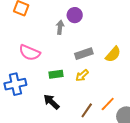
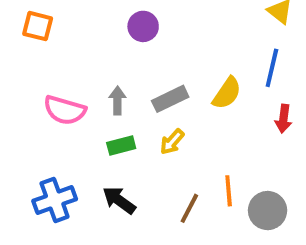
gray arrow: (60, 27) -> (117, 101), moved
blue cross: (15, 84) -> (55, 200), moved
orange line: (108, 104) -> (229, 191), turned -42

